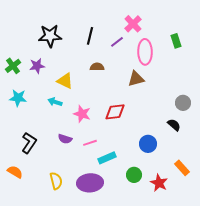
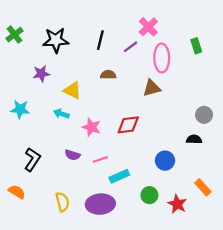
green cross: (13, 66) -> (14, 35), moved
black semicircle: (174, 125) -> (194, 139), turned -40

